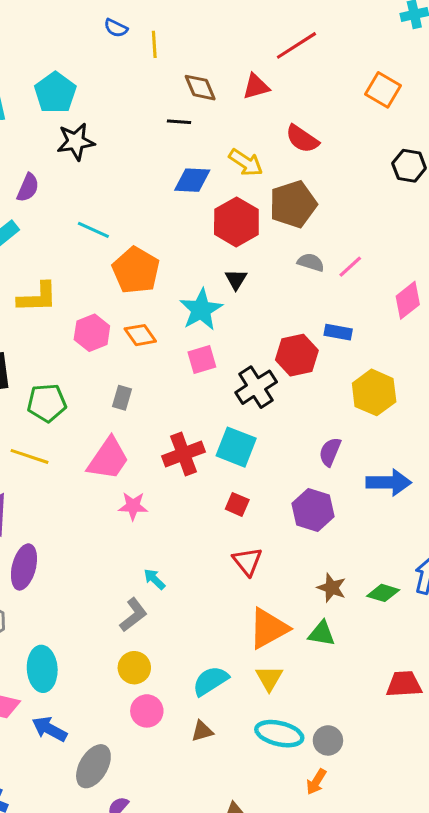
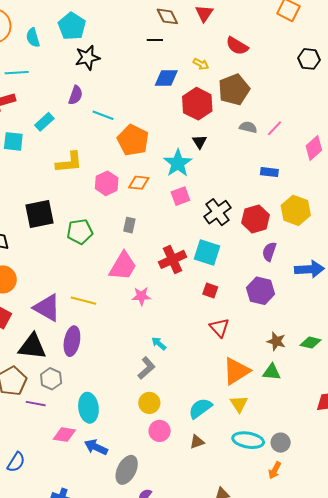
red triangle: (256, 87) -> (204, 13), turned -36
yellow arrow: (246, 163) -> (201, 64), size x0.7
purple semicircle: (28, 188) -> (76, 95), moved
orange diamond: (140, 335) -> (139, 183), turned -45
red hexagon: (297, 355) -> (255, 219), moved
yellow line: (30, 456) -> (84, 301), moved

